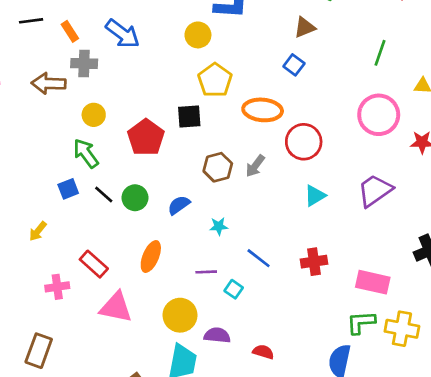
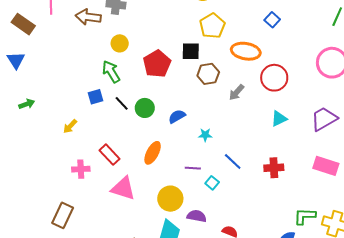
brown hexagon: (218, 167) -> (208, 74), moved
pink rectangle: (373, 282) -> (326, 166), moved

